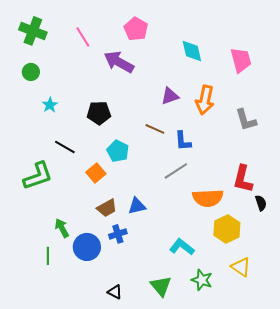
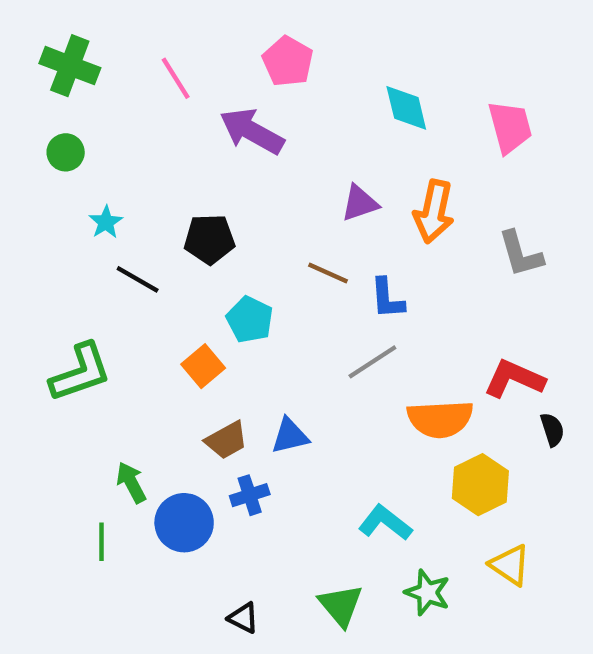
black line: (65, 147) -> (138, 279), moved
red L-shape: (243, 179) -> (514, 379), turned 100

